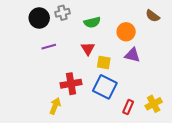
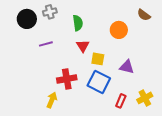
gray cross: (62, 13) -> (50, 12), moved
black circle: (39, 18) -> (27, 19), moved
green semicircle: (92, 22) -> (78, 23), moved, turned -84
purple triangle: (132, 55) -> (127, 67), moved

